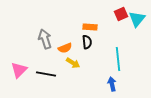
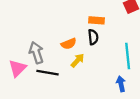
gray arrow: (45, 39) -> (36, 53), moved
yellow arrow: (73, 63) -> (78, 60), turned -80

